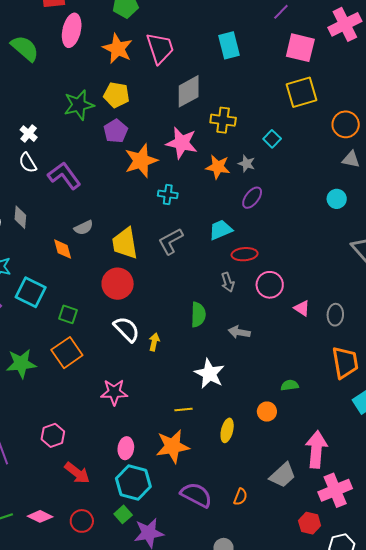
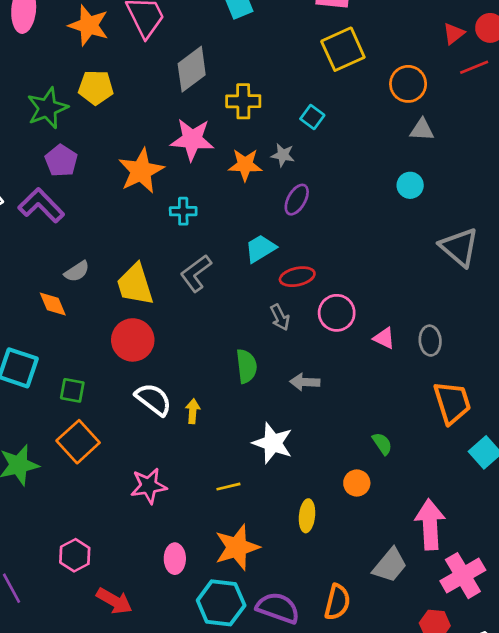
purple pentagon: (116, 131) -> (61, 161), moved
green semicircle: (290, 385) -> (382, 444), turned 72
yellow line: (183, 409) -> (228, 487), moved
cyan hexagon: (133, 482) -> (221, 603), moved
orange semicircle: (240, 497) -> (337, 602), size x1.5

